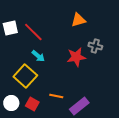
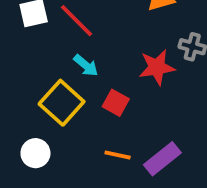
orange line: (56, 96) -> (118, 155), moved
red square: (32, 104) -> (116, 103), moved

